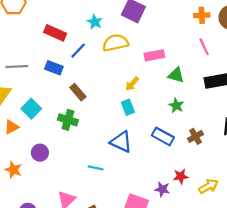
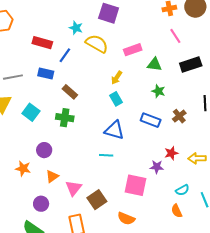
yellow semicircle: (115, 43) -> (97, 44), turned 50
orange triangle: (12, 127) -> (52, 176), moved
cyan line: (96, 168) -> (106, 155), moved
yellow arrow: (208, 186) -> (197, 158), turned -144

